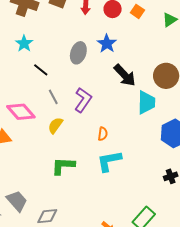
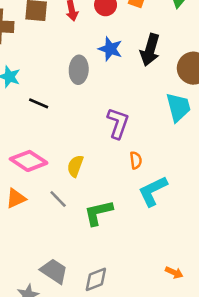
black arrow: (125, 75) -> (150, 50), moved, turned 75
gray line: (53, 97) -> (58, 199), moved
purple L-shape: (83, 100) -> (118, 123), moved

